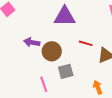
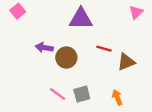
gray square: (66, 71) -> (82, 94), moved
pink line: (44, 84) -> (58, 94), turned -35

